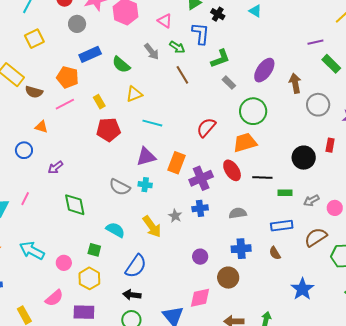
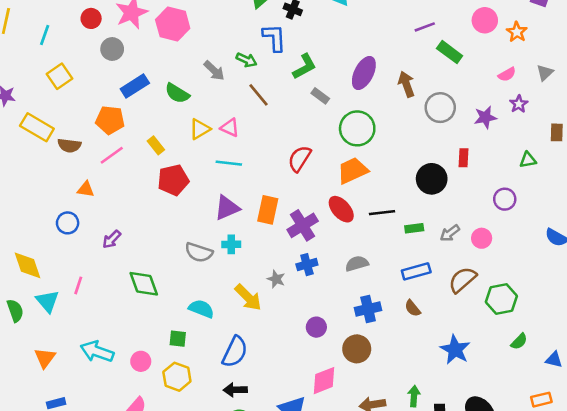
pink triangle: (165, 21) -> (230, 128), moved

